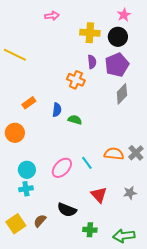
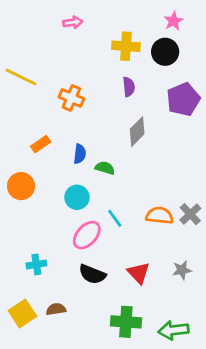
purple pentagon: (117, 65) -> (183, 99), moved
orange cross: (76, 80) -> (71, 98), moved
gray diamond: (122, 94) -> (137, 132), moved
cyan line: (87, 163) -> (115, 218), moved
cyan circle: (27, 170) -> (77, 197), moved
black semicircle: (67, 210) -> (92, 274), moved
brown semicircle: (40, 221) -> (56, 309), turned 40
green cross: (90, 230) -> (126, 322), size x1.5

